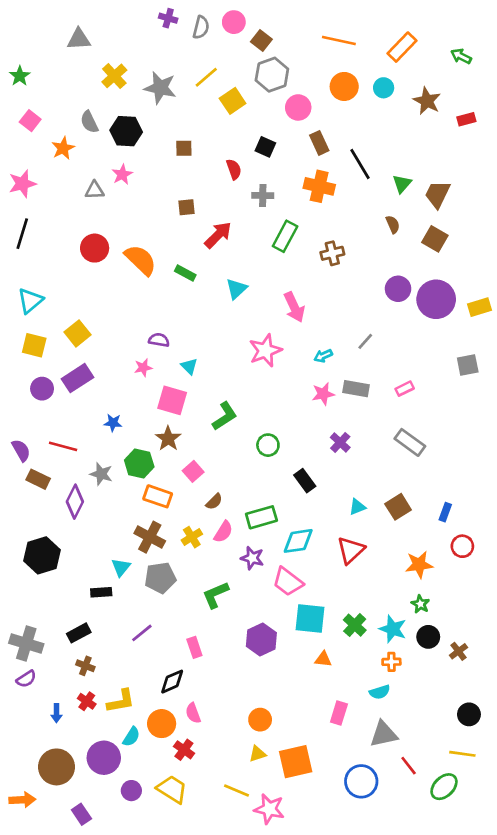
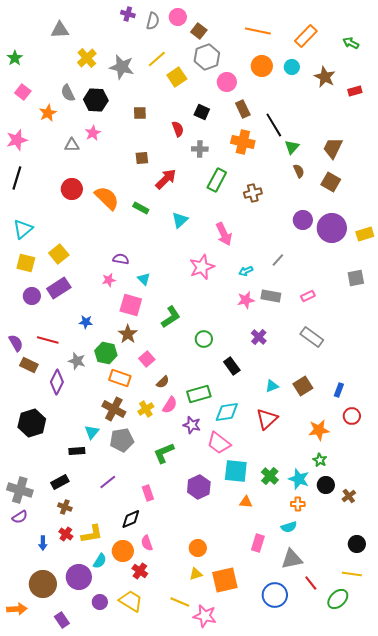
green triangle: (402, 184) -> (292, 147), moved

